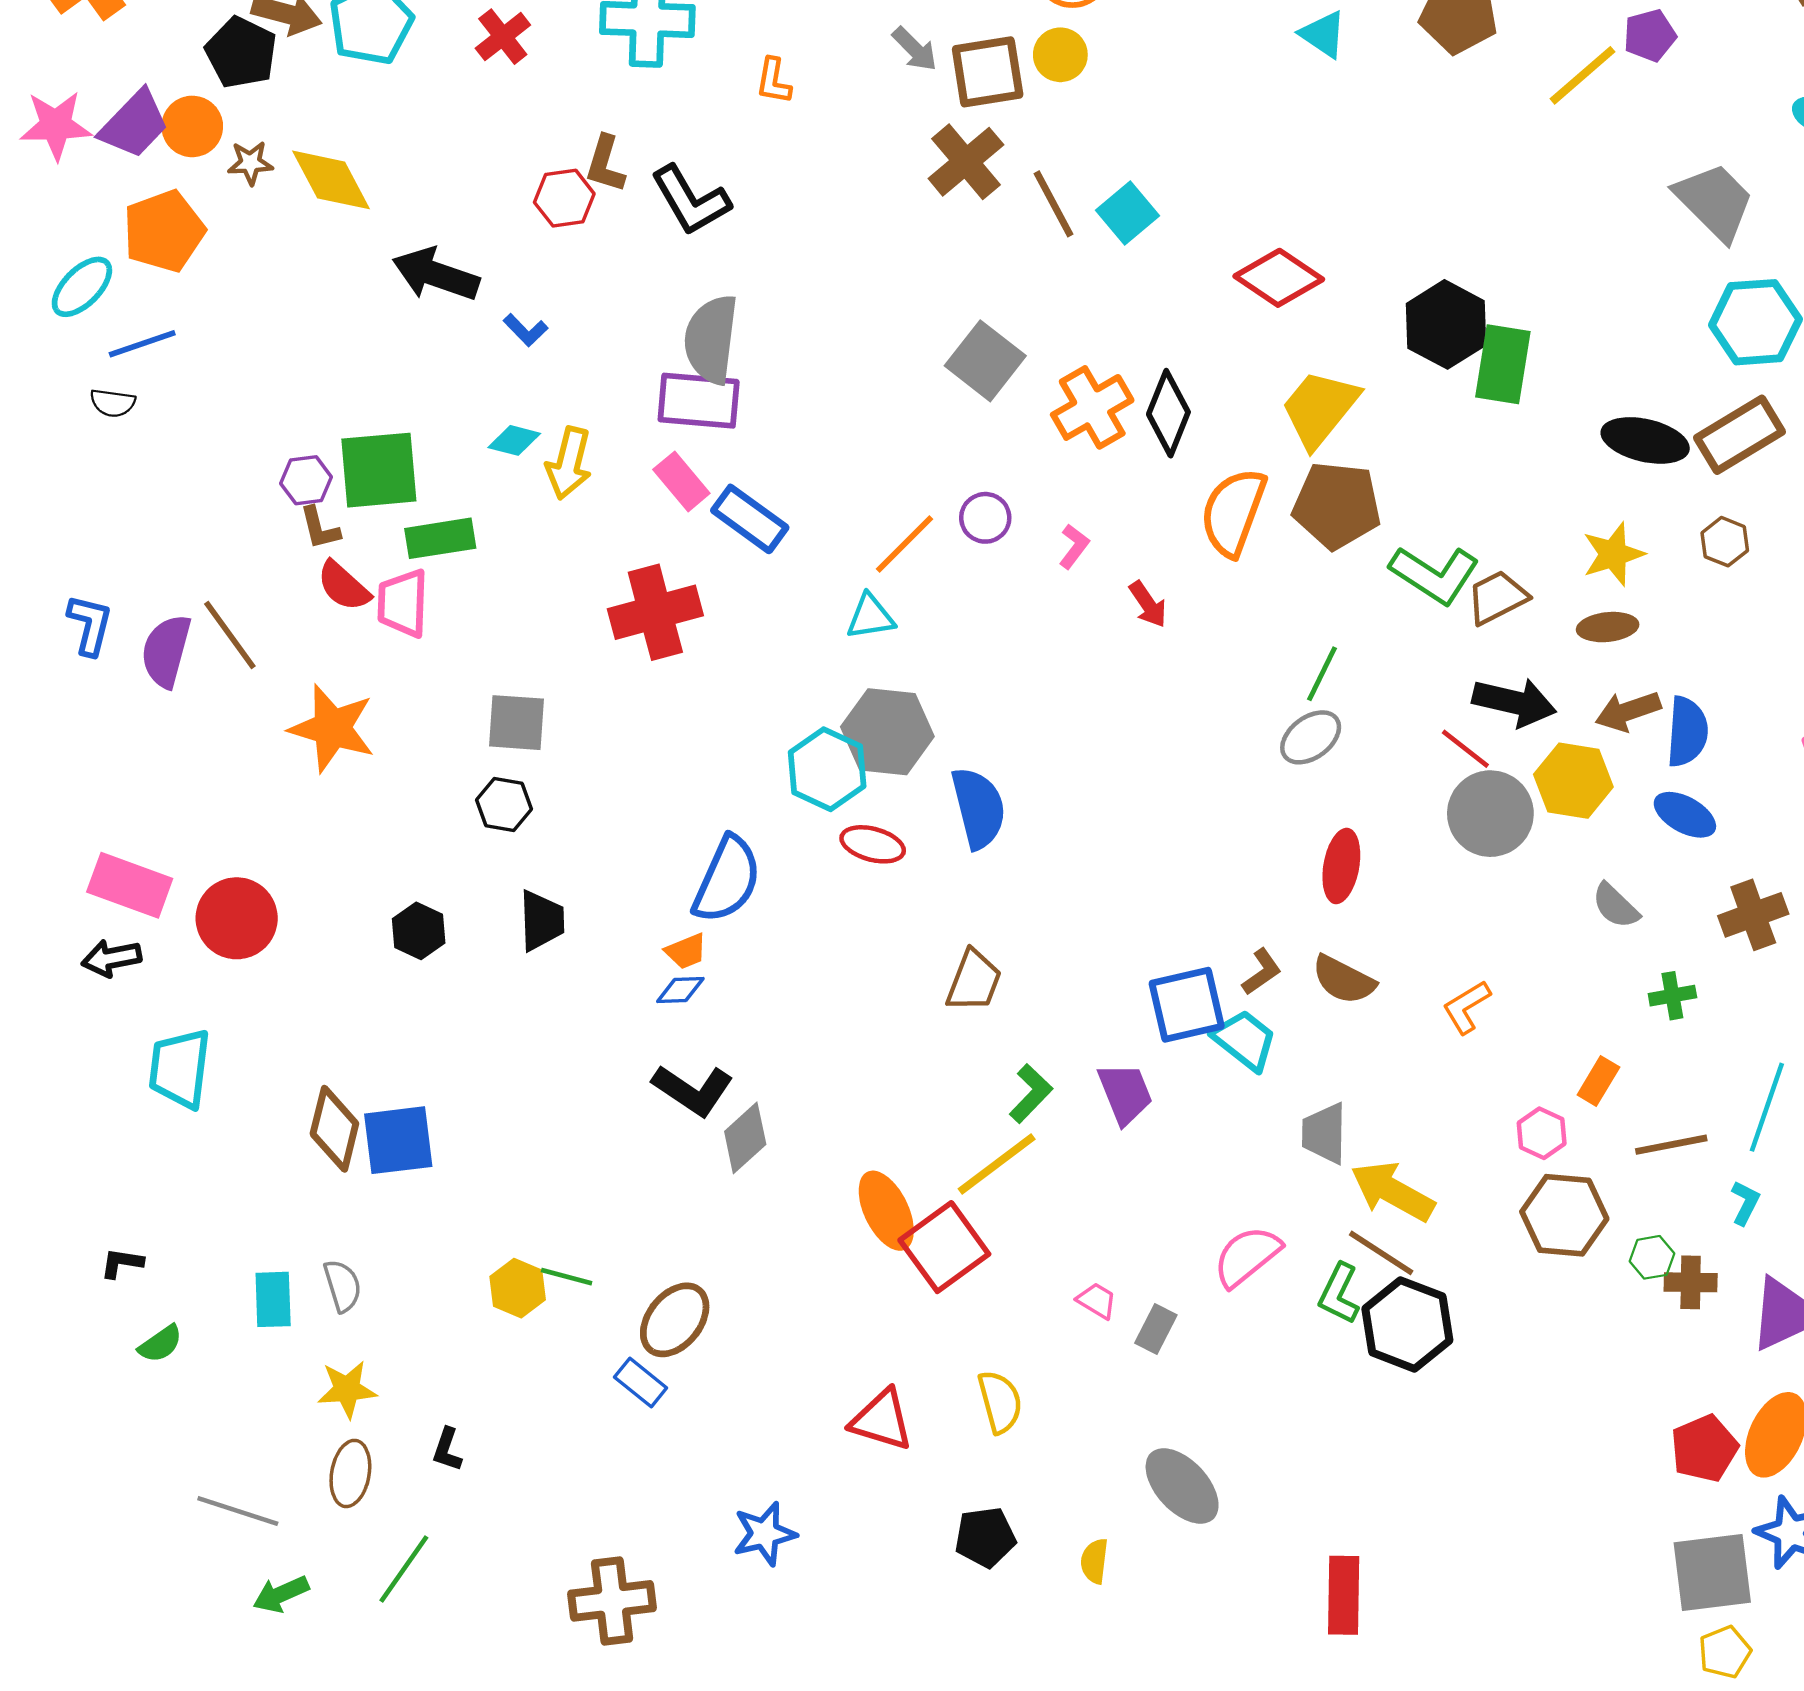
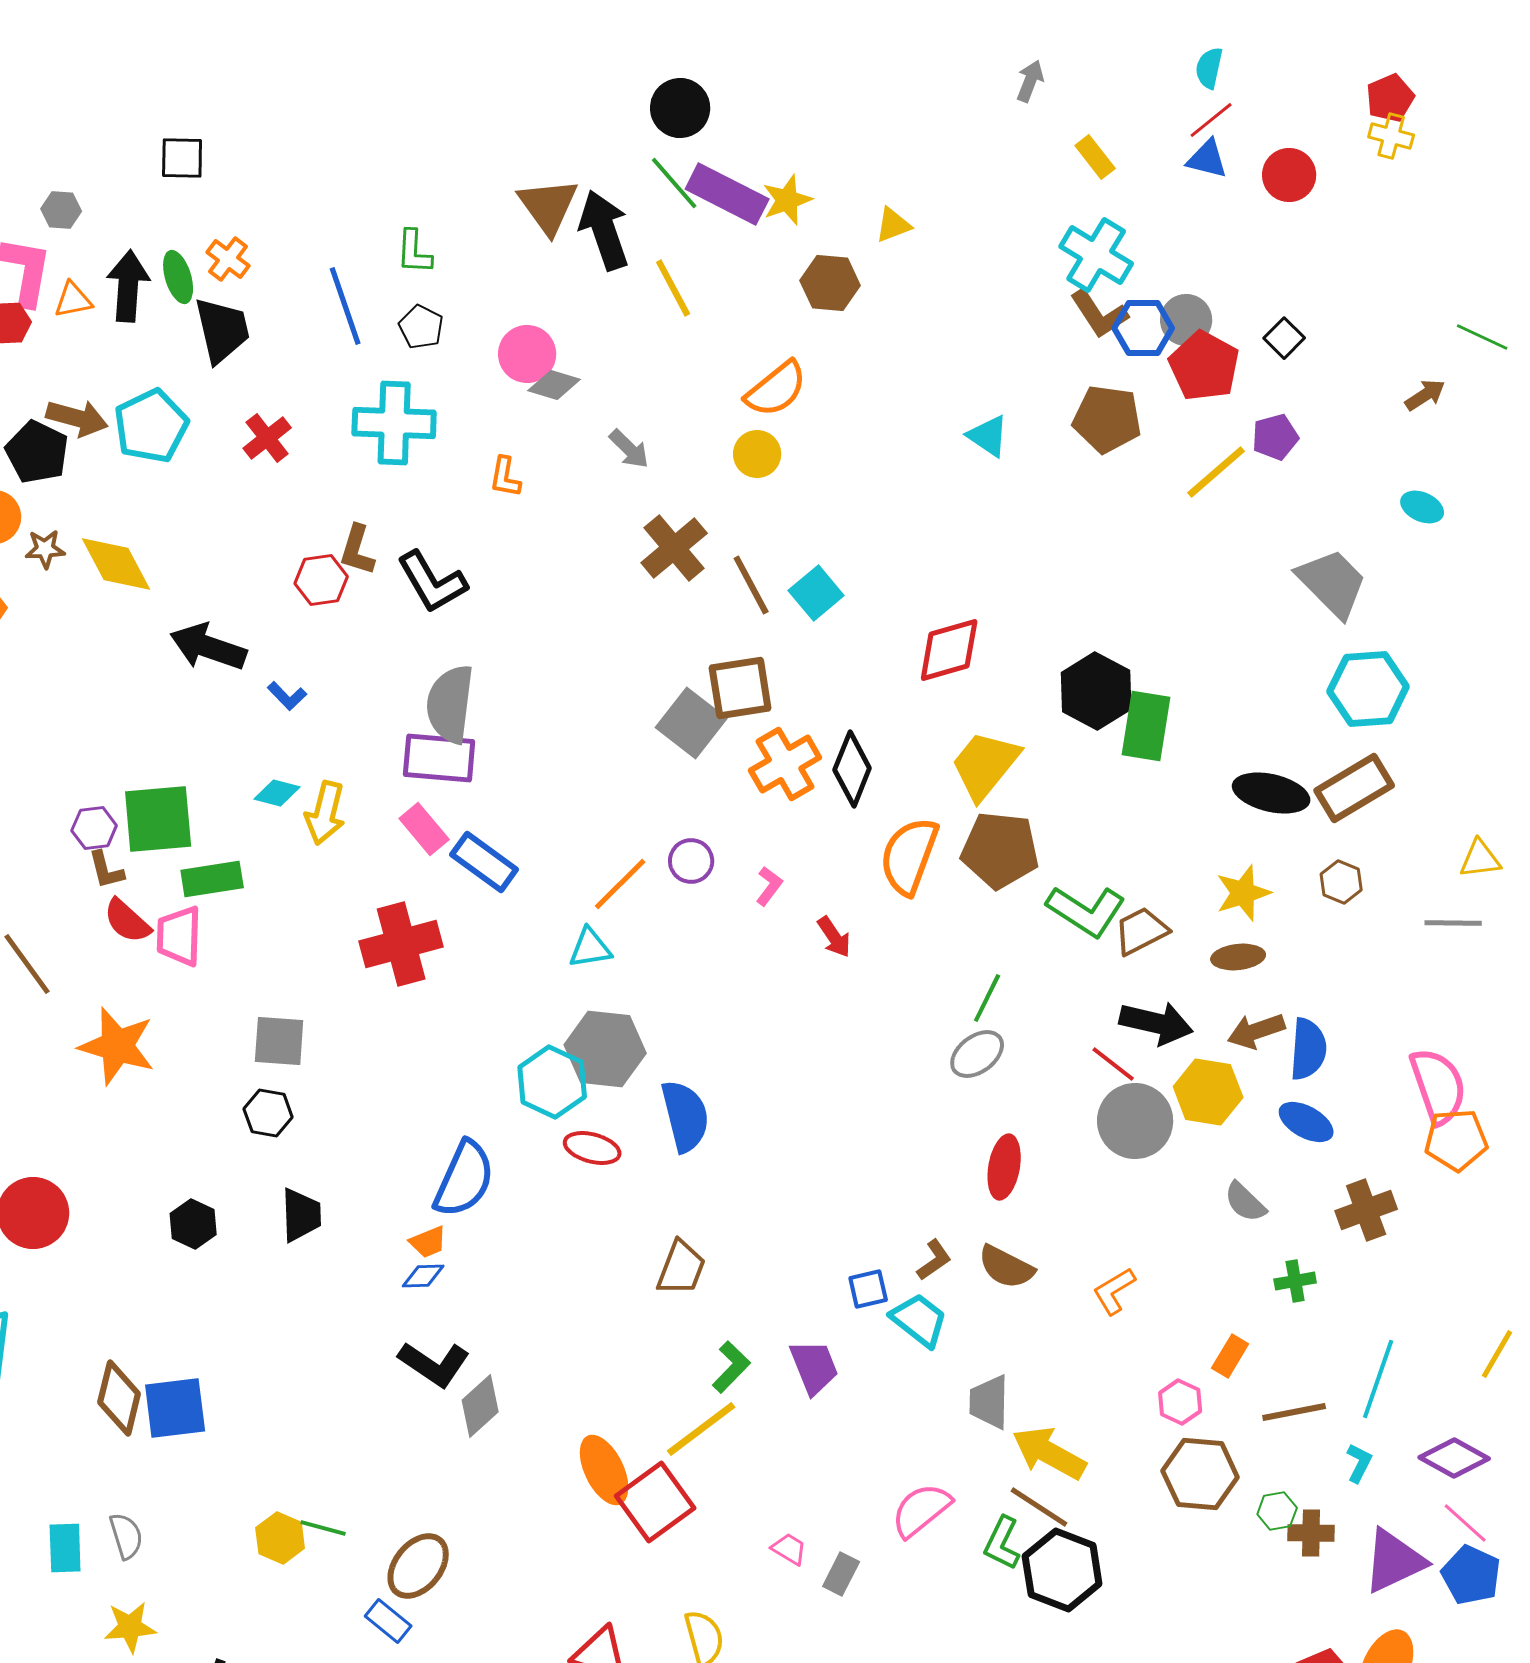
brown square: (988, 72) -> (740, 688), moved
red diamond: (1279, 278) -> (949, 650), turned -50
blue square: (1187, 1005) -> (868, 1289), size x0.6

